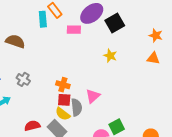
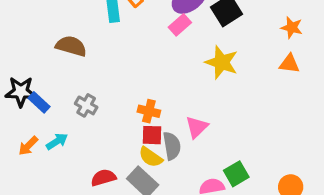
pink rectangle: (74, 30) -> (180, 25), moved, turned -40
yellow star: (110, 56) -> (222, 62), size x1.5

